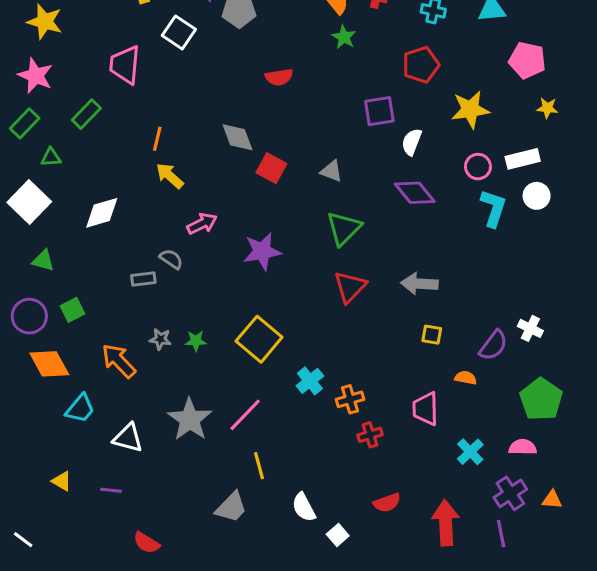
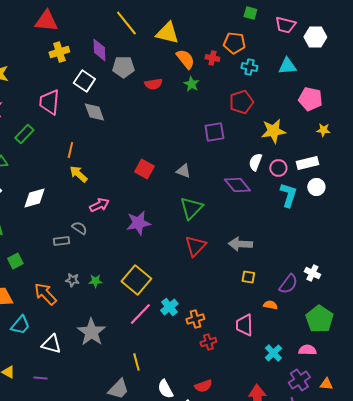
red semicircle: (279, 77) -> (153, 84), moved
gray diamond: (237, 137) -> (94, 112), moved
white semicircle: (412, 142) -> (255, 162), moved
pink line: (245, 415) -> (140, 314), moved
red semicircle: (387, 503) -> (203, 386), moved

